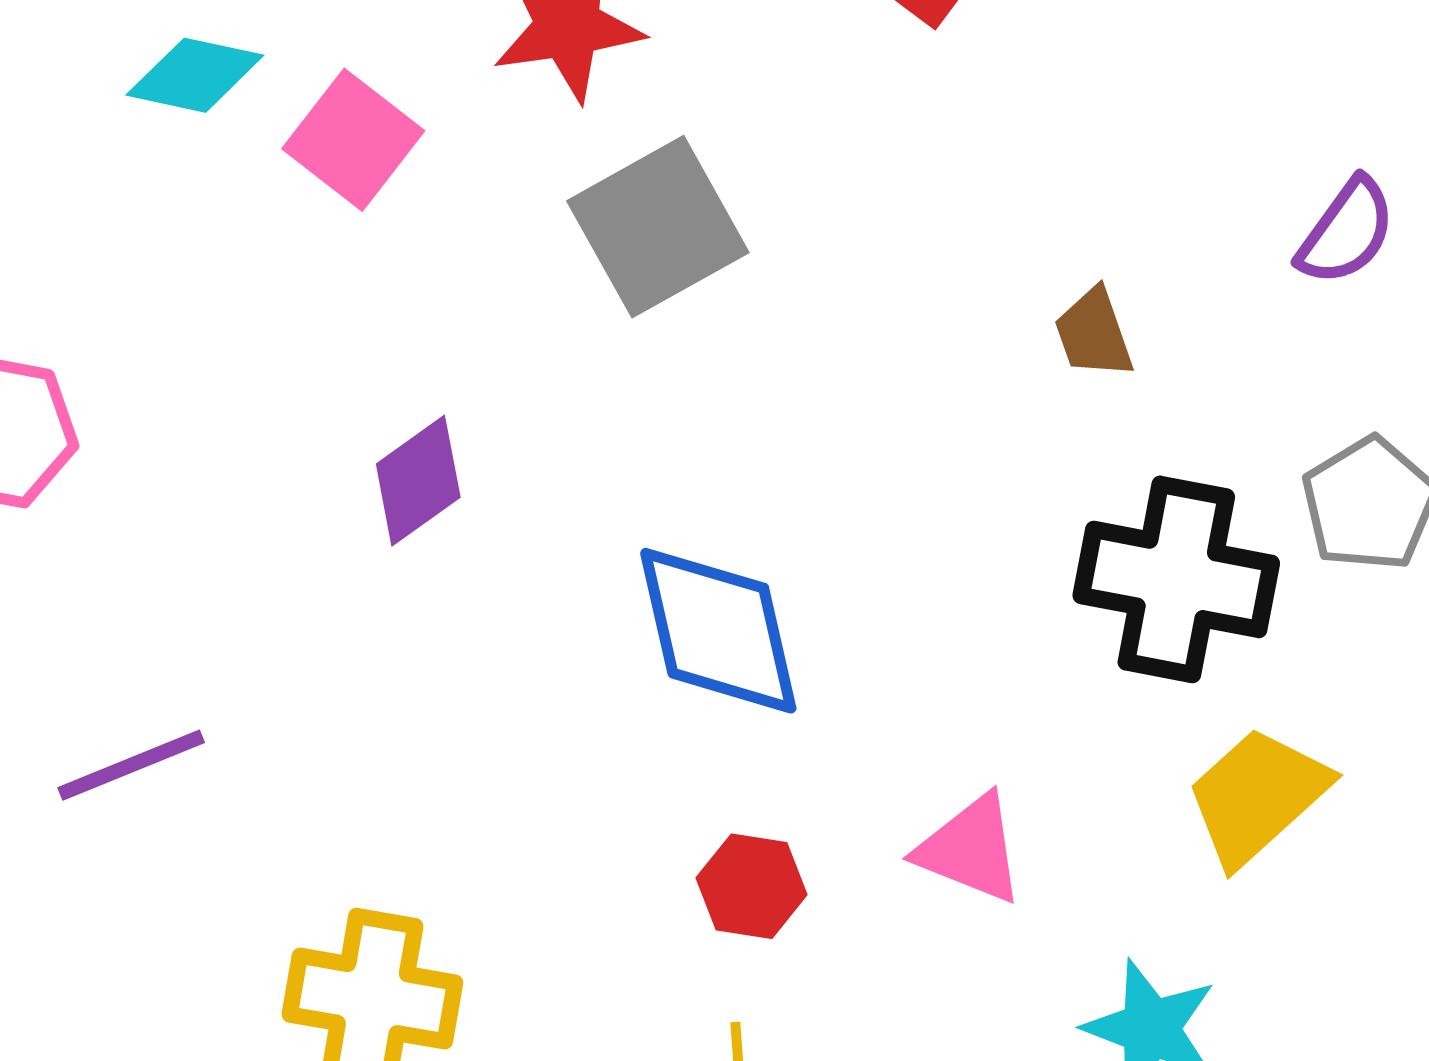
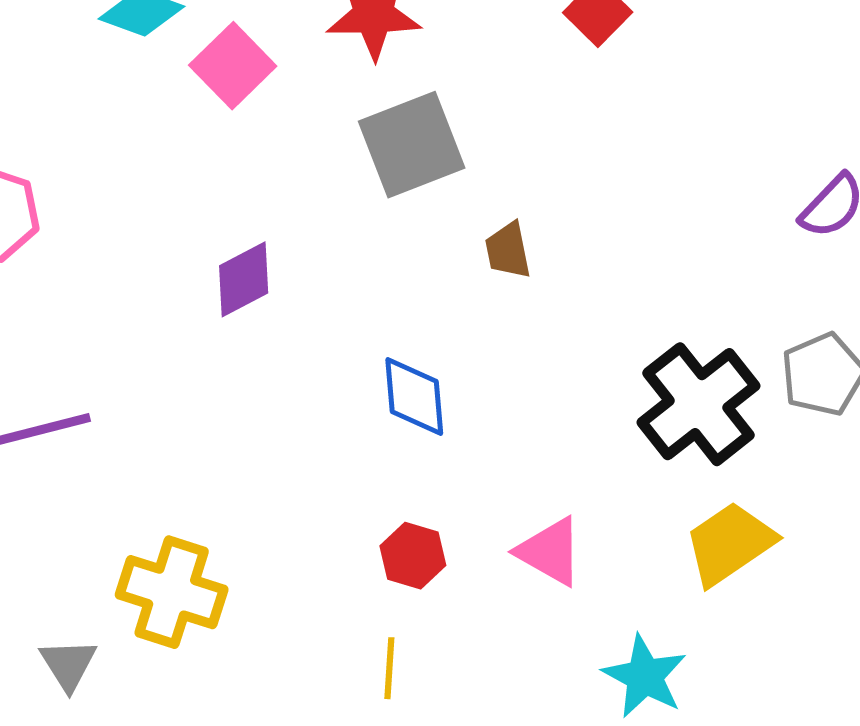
brown trapezoid: (1094, 333) -> (508, 250), moved
black cross: (1176, 579) -> (699, 404), turned 33
blue diamond: (718, 631) -> (414, 397), size x0.7

